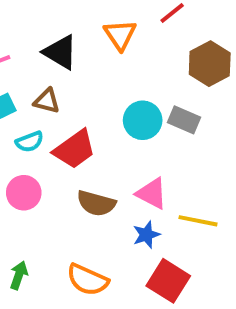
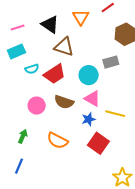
brown triangle: (47, 101) -> (64, 47), moved, size x1.5
cyan circle: (143, 120) -> (89, 75), moved
gray rectangle: (184, 120) -> (111, 62), turned -42
pink circle: (24, 193) -> (37, 106), moved

